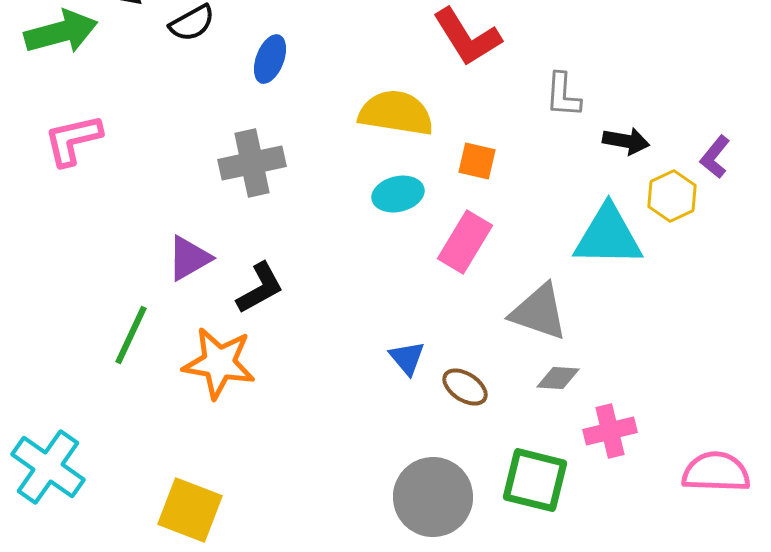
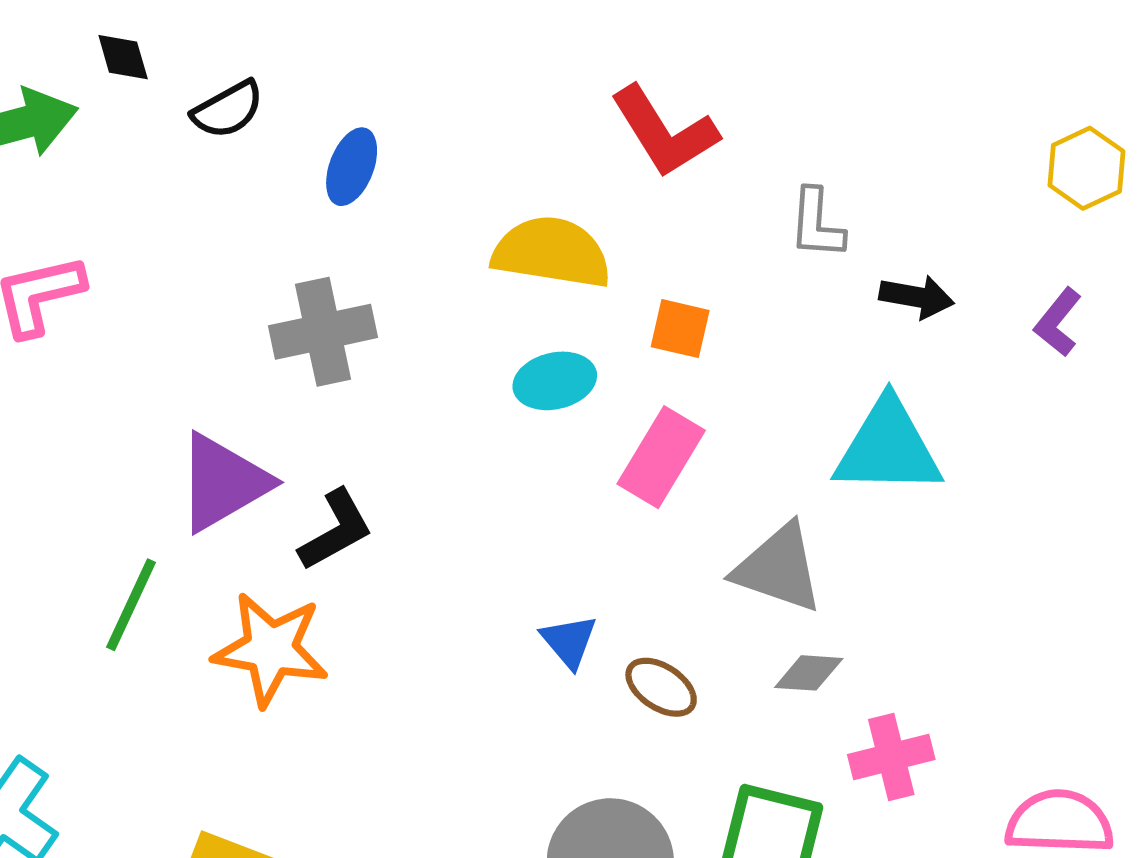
yellow hexagon: (672, 196) -> (1086, 168), moved
purple triangle: (189, 258) -> (223, 482), size x1.4

